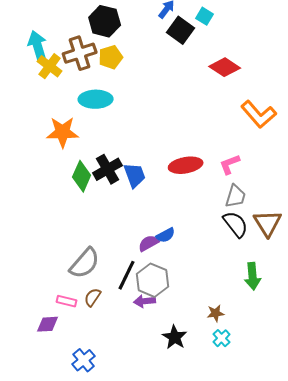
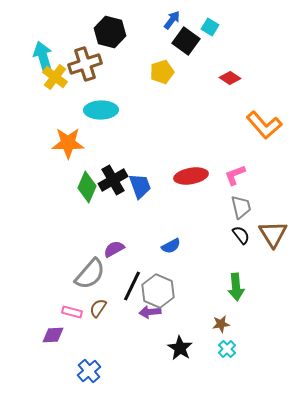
yellow pentagon: (111, 57) -> (162, 72), moved
red diamond: (225, 67) -> (230, 78), size x0.7
gray trapezoid: (236, 196) -> (241, 207), turned -30
black semicircle: (236, 224) -> (241, 235), size x0.7
purple semicircle: (149, 243) -> (114, 249), moved
green arrow: (253, 276) -> (236, 287), moved

